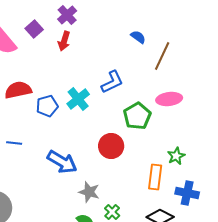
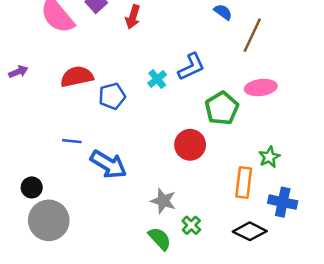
cyan cross: (78, 99) -> (157, 79), moved, size x0.7
blue arrow: (62, 162) -> (108, 164), moved

